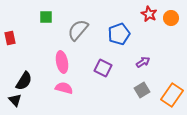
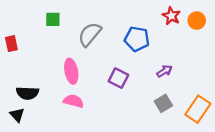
blue pentagon: (119, 34) -> (137, 39), turned 30
black semicircle: (24, 81) -> (27, 93), turned 60

